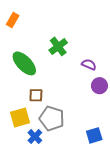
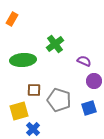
green ellipse: (24, 63) -> (23, 60), turned -50
gray pentagon: (52, 119) -> (59, 100), moved
blue square: (94, 135) -> (89, 108), moved

